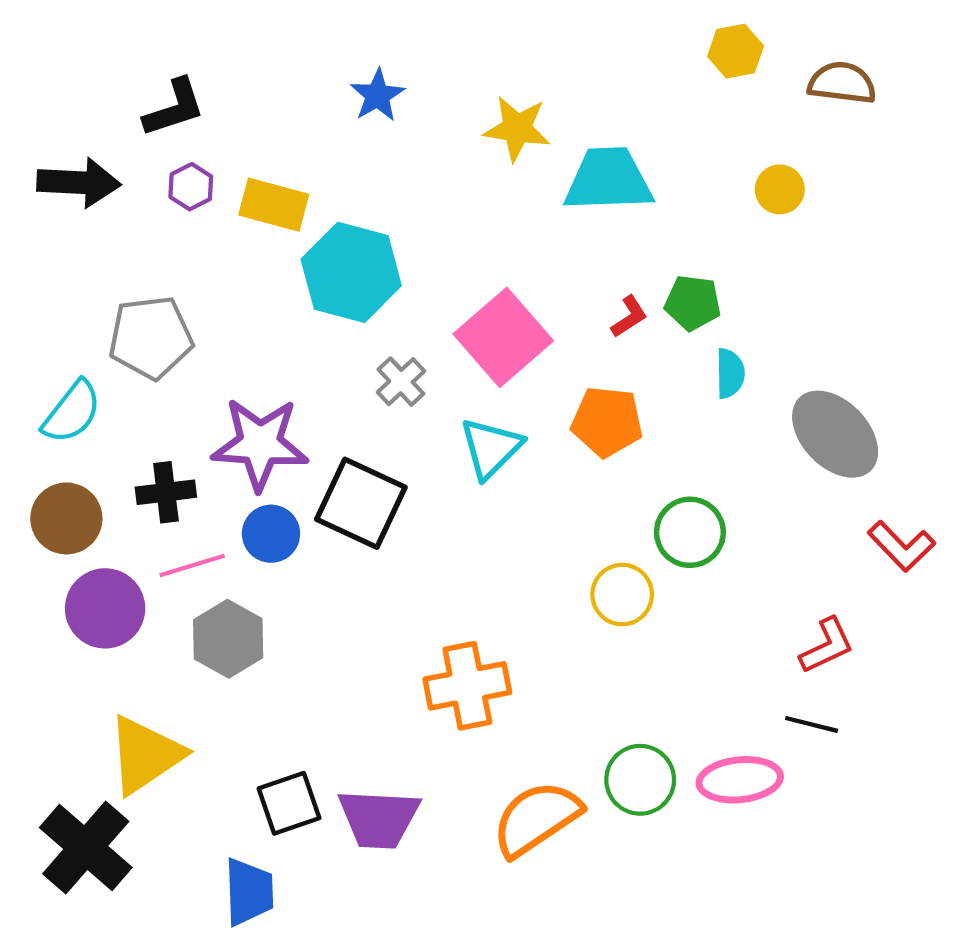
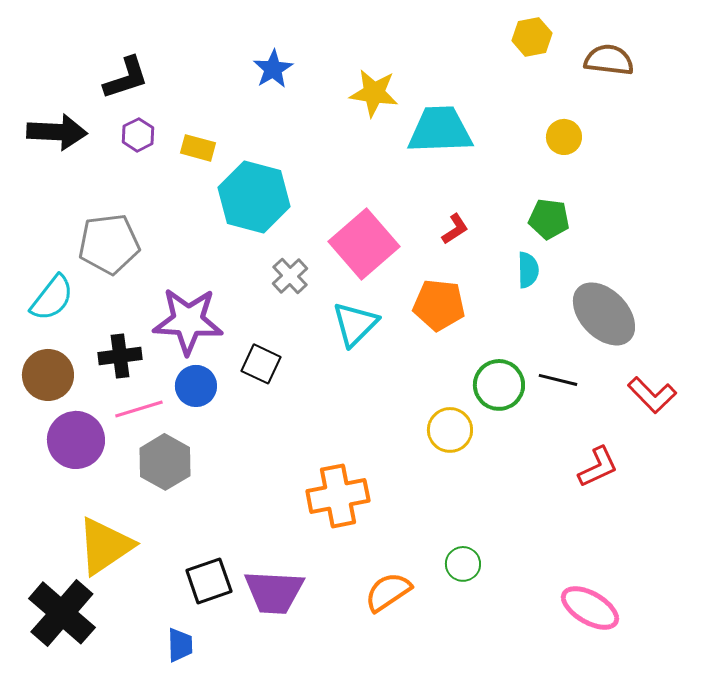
yellow rectangle: (274, 205) -> (198, 148), size x0.7
green pentagon: (693, 303) -> (549, 219), moved
black square: (361, 503) -> (261, 364), size x0.6
black line: (812, 724) -> (558, 380), moved
green circle: (640, 780) -> (463, 564), size x0.7
pink ellipse: (740, 780) -> (590, 608), moved, turned 36
orange semicircle: (536, 819) -> (388, 592), size x0.7
blue trapezoid: (249, 892) -> (180, 645), size x0.7

